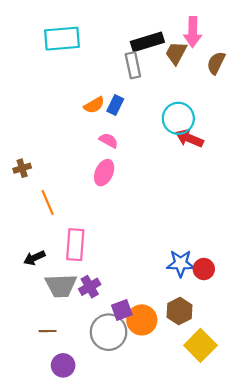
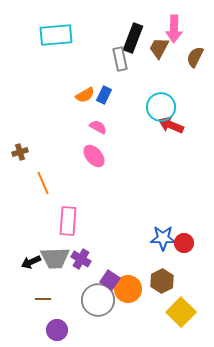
black rectangle: (147, 42) -> (133, 38), turned -52
pink ellipse: (104, 173) -> (94, 156), turned -65
black arrow: (34, 258) -> (31, 262), moved
purple cross: (90, 287) -> (81, 259), turned -30
purple square: (122, 310) -> (110, 280), turned -36

